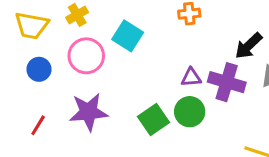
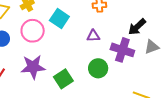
purple triangle: (191, 78) -> (93, 36), moved
green square: (154, 119) -> (63, 79), moved

